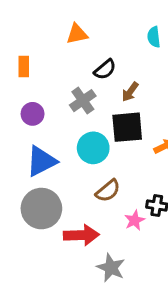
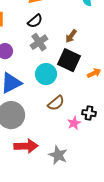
black semicircle: (105, 70) -> (35, 21), moved
black square: (127, 127) -> (69, 60), turned 30
red arrow: (81, 235) -> (26, 146), moved

